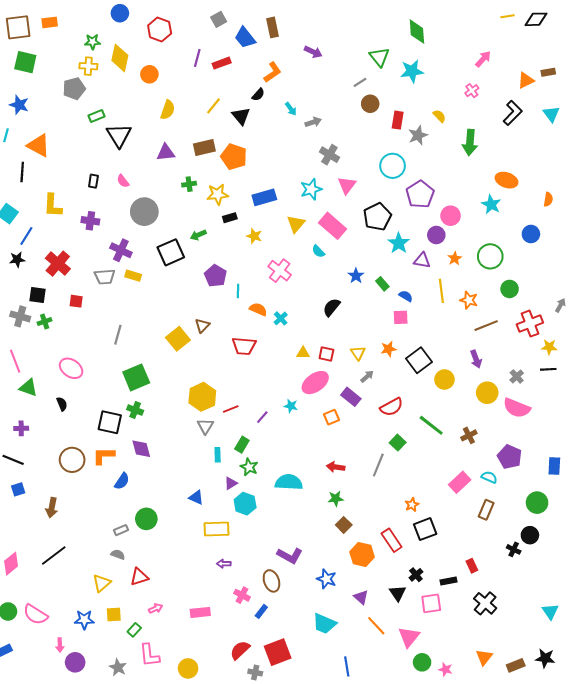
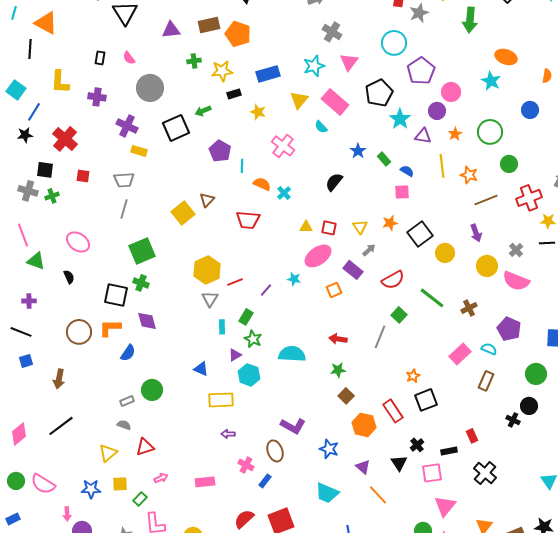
gray trapezoid: (105, 277) -> (124, 180), moved
pink triangle: (409, 637) -> (445, 506), moved

